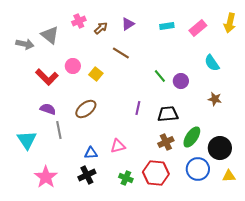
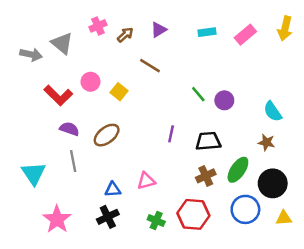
cyan semicircle: (212, 63) -> (273, 111), moved
brown star: (215, 99) -> (266, 142), moved
purple semicircle: (48, 109) -> (69, 129), moved

